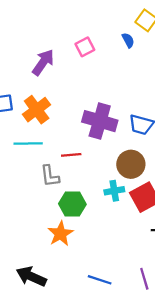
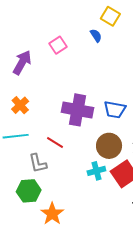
orange cross: (37, 110) -> (20, 105), size x0.7
red line: (71, 155) -> (55, 143), turned 42
green hexagon: (72, 204) -> (29, 191), moved

